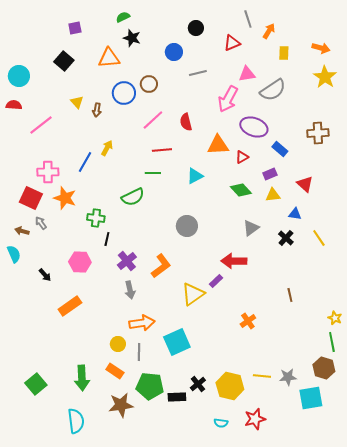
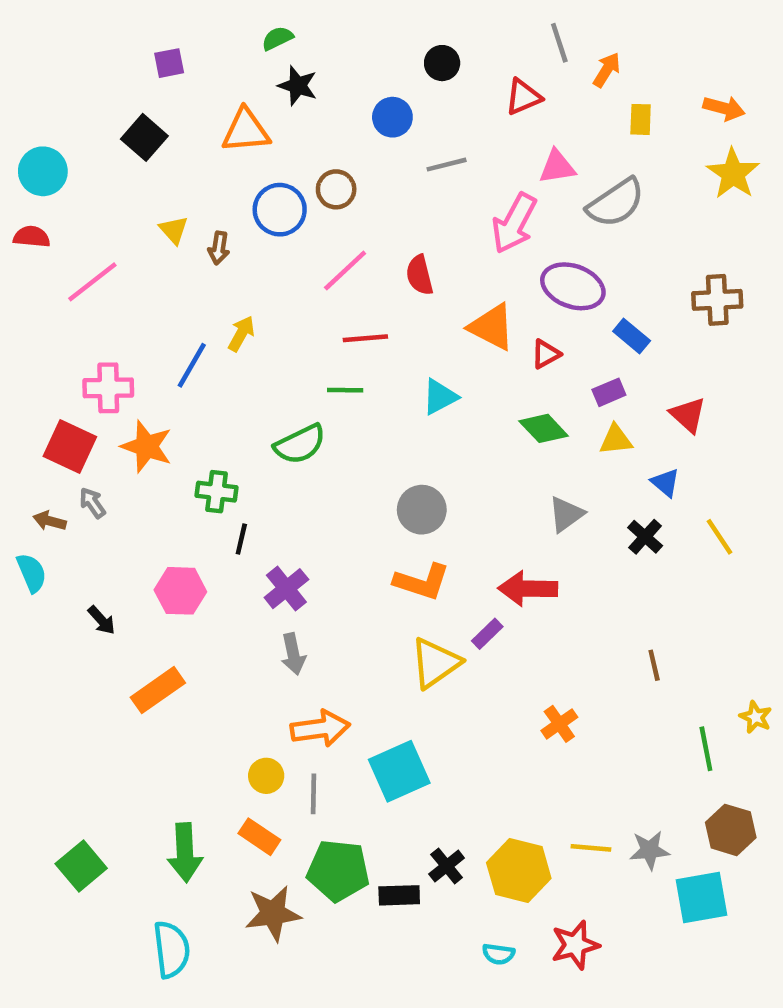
orange triangle: (218, 145) -> (492, 327), turned 30
blue triangle: (295, 214) -> (665, 483), turned 32
orange L-shape: (161, 266) -> (422, 582), moved, turned 55
green line: (332, 342) -> (706, 749), moved

